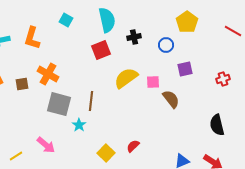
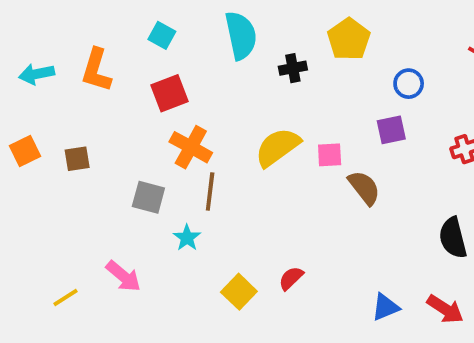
yellow pentagon: (187, 22) -> (349, 39), moved
blue circle: (166, 45) -> (409, 84), moved
red square: (101, 50) -> (170, 93), moved
orange cross: (48, 74) -> (191, 147), moved
gray square: (59, 104) -> (148, 197), size x0.7

